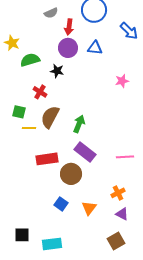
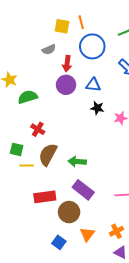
black star: (57, 71) -> (97, 108), moved
green arrow: (79, 124) -> (77, 162), turned -108
orange triangle: (89, 208) -> (87, 234), moved

